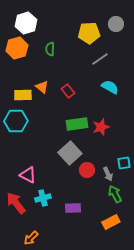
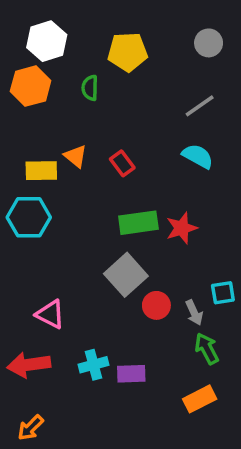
yellow pentagon: (89, 33) -> (128, 52), moved
gray line: (100, 59) -> (200, 106), moved
cyan cross: (43, 198) -> (93, 365), moved
red arrow: (16, 203) -> (29, 365), turned -60
orange arrow: (31, 238) -> (31, 428), moved

